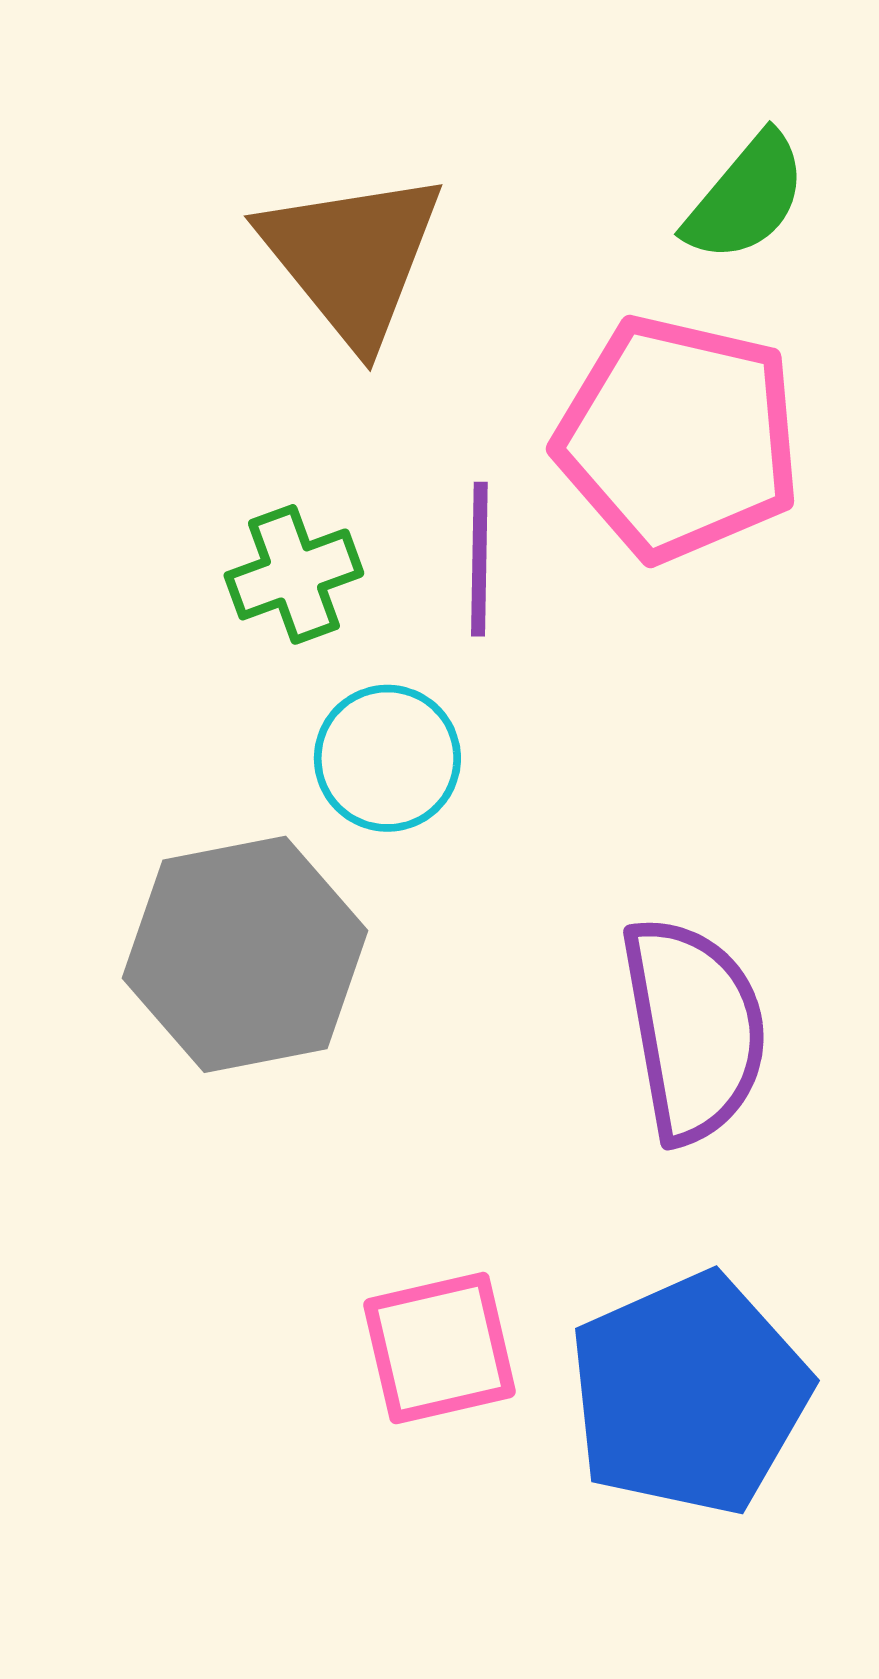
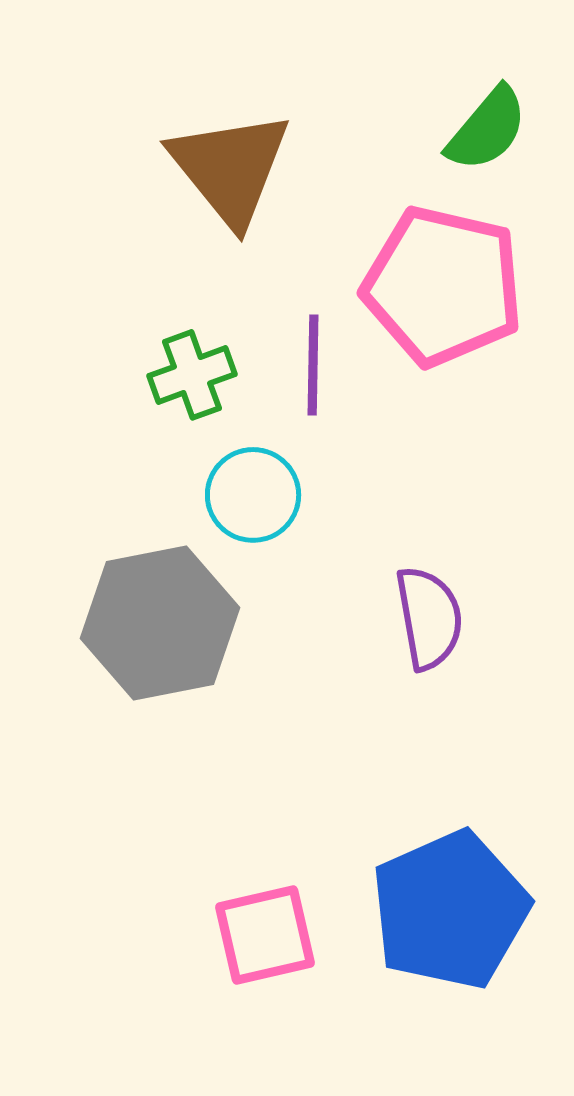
purple semicircle: (694, 1029) -> (429, 618), moved, size x0.7
pink square: (440, 1348) -> (265, 935), moved

